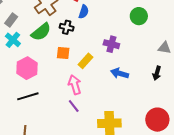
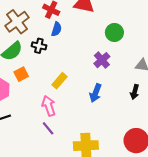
purple cross: (111, 44) -> (102, 60), moved, turned 35
orange square: (63, 53) -> (21, 74), moved, turned -32
blue arrow: (120, 73) -> (95, 93), turned -84

